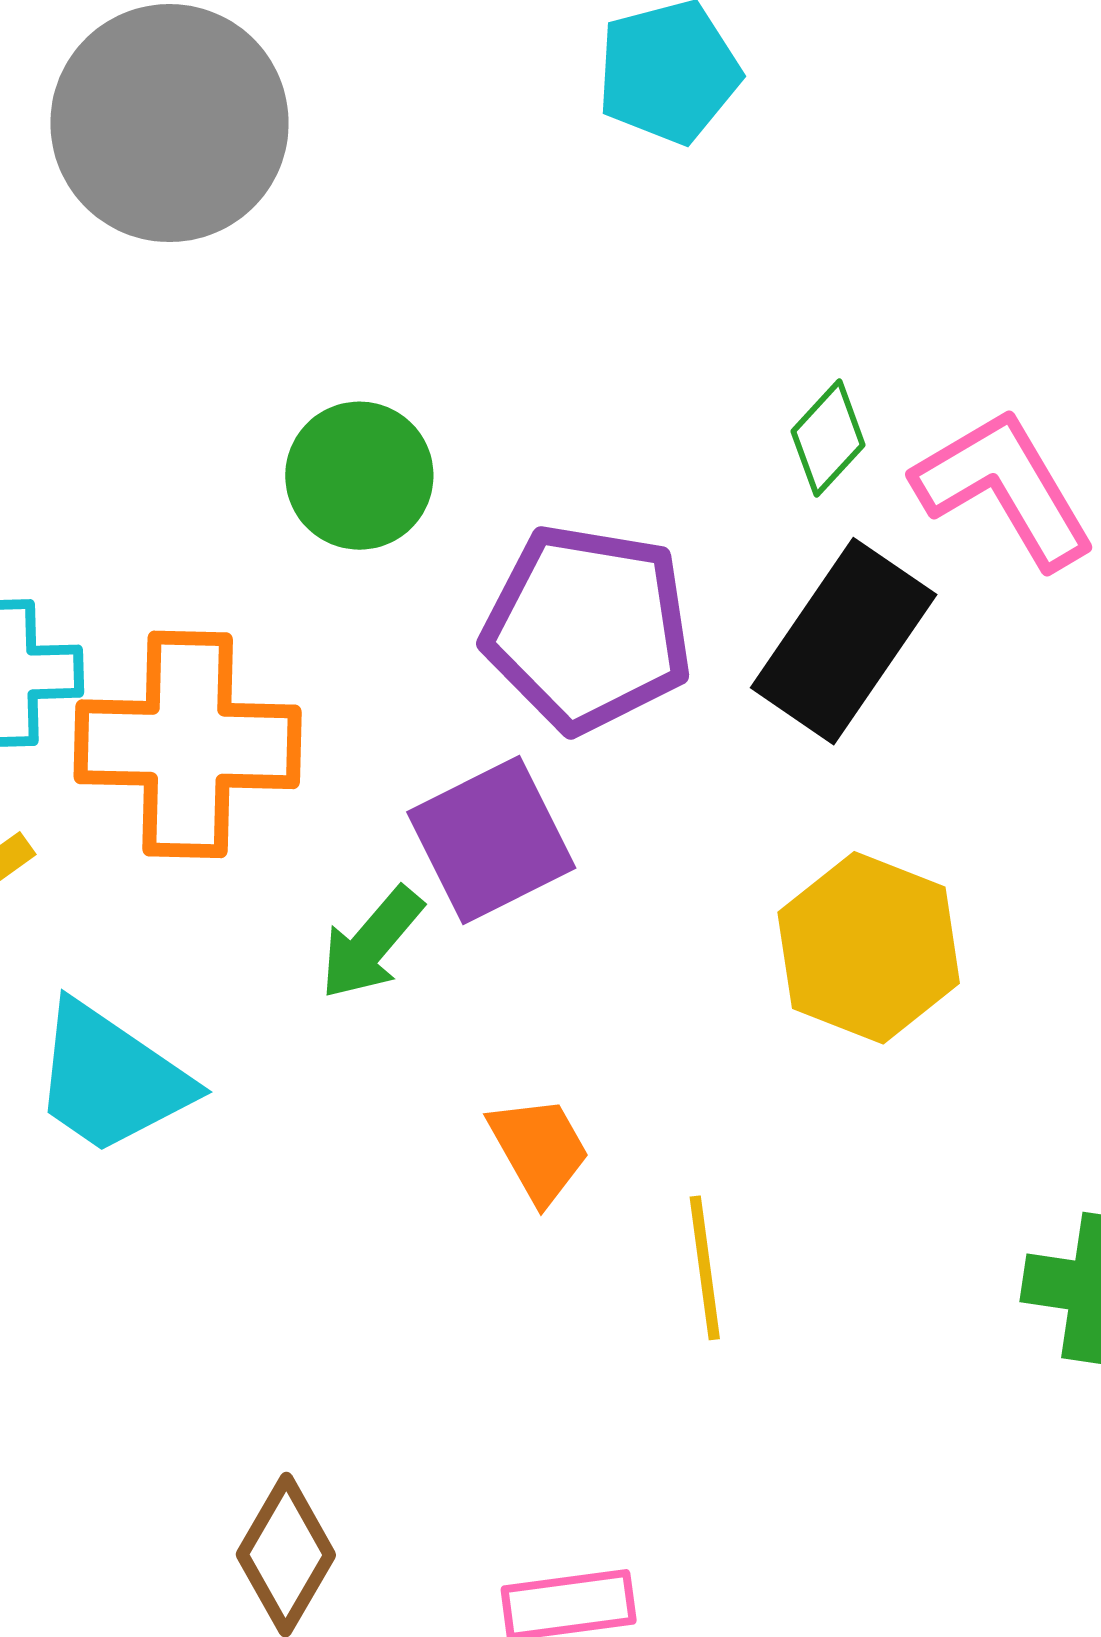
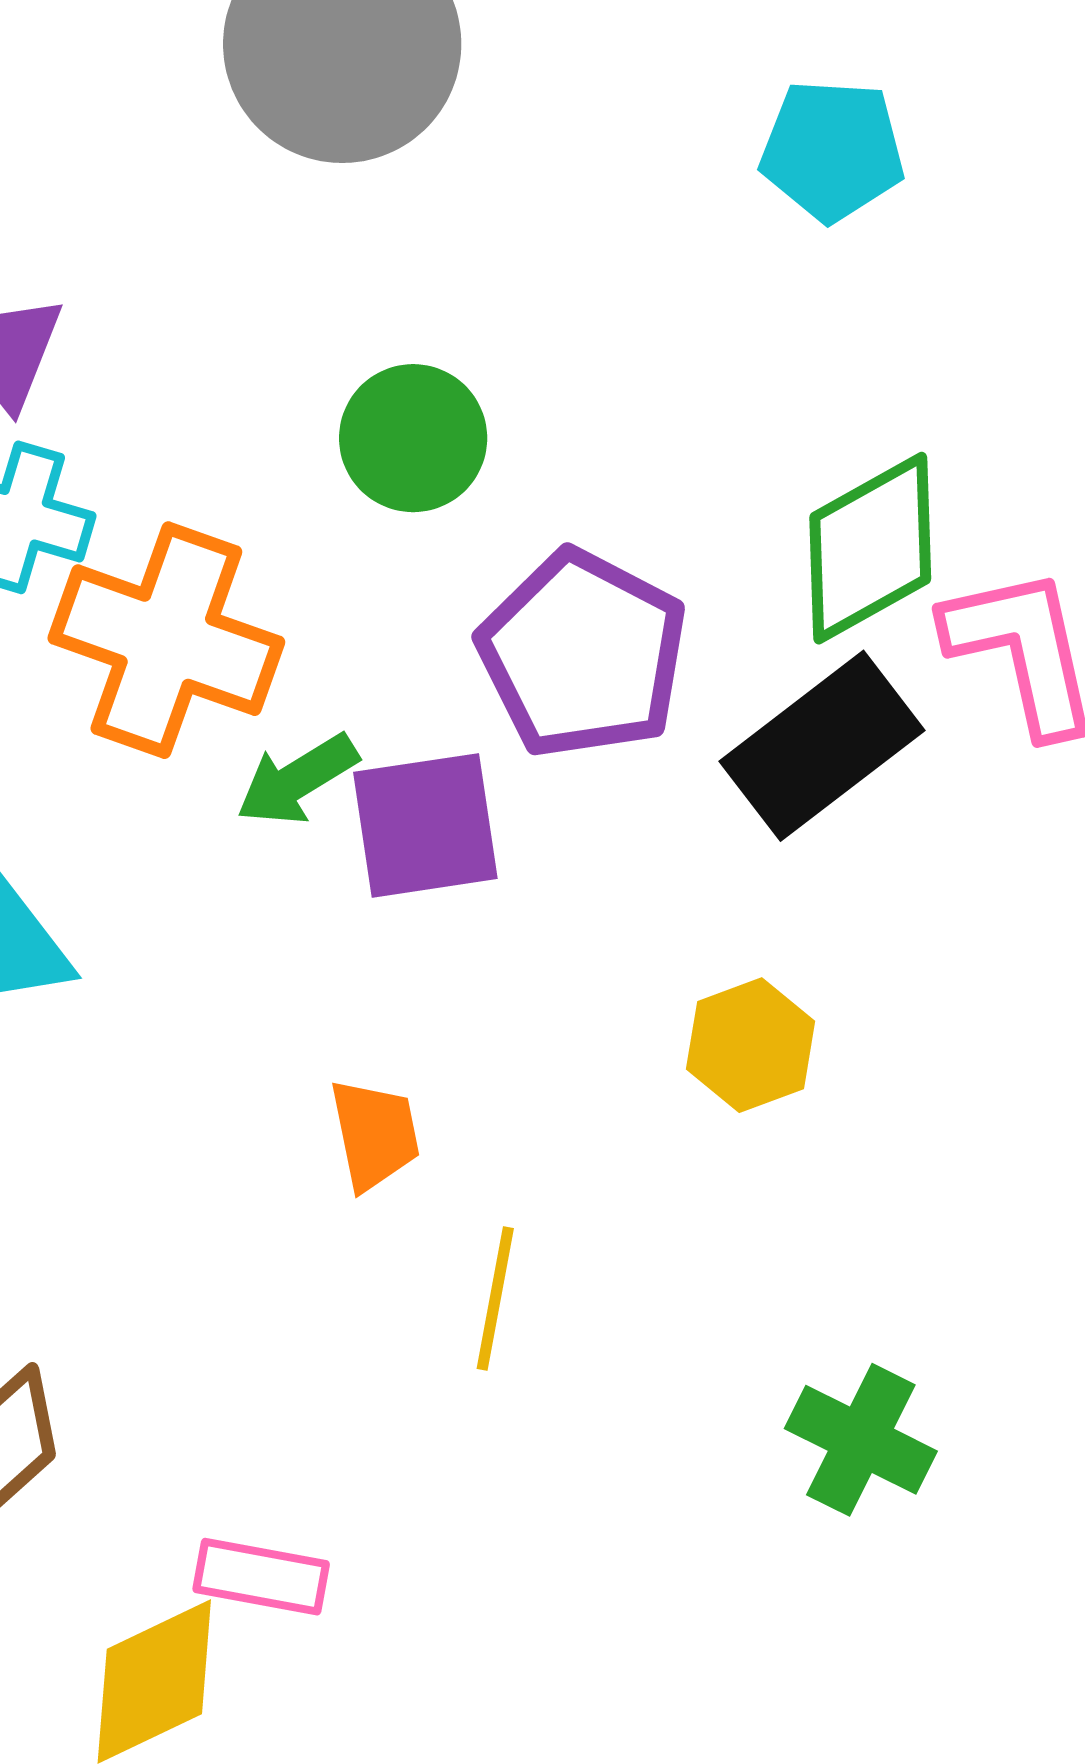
green diamond: (828, 438) -> (870, 548), size x1.8
green arrow: (371, 943) -> (297, 780), moved
yellow hexagon: (869, 948) -> (751, 1045), size x0.7

